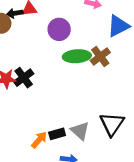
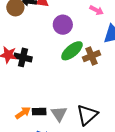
green ellipse: (77, 56) -> (72, 51), turned -50
black cross: (24, 78) -> (23, 57), turned 36

